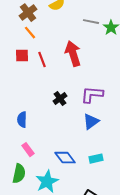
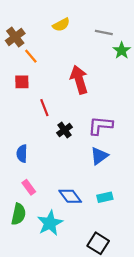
brown cross: (28, 13) -> (15, 37), moved
gray line: (91, 22) -> (104, 33), moved
red line: (42, 60) -> (44, 108), moved

